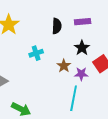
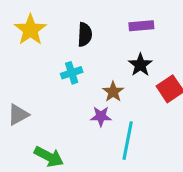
black semicircle: (57, 26) -> (85, 35), moved
purple star: (81, 74) -> (101, 116), moved

